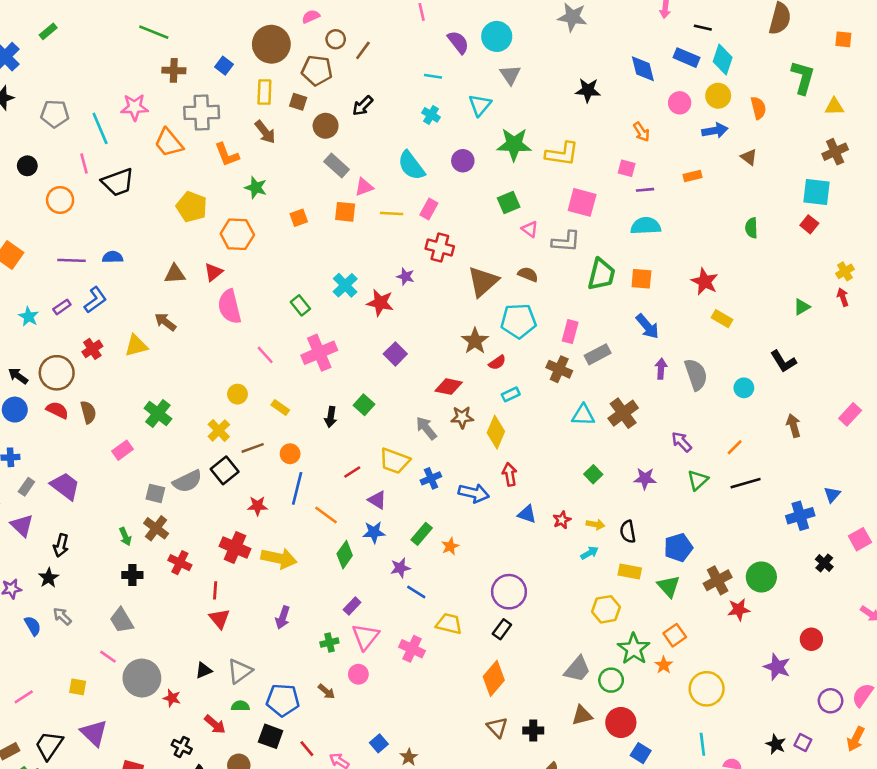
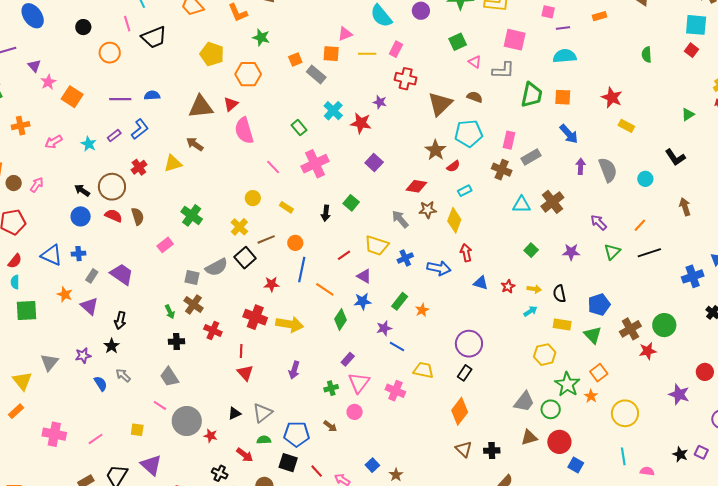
gray rectangle: (337, 166) -> (316, 74), moved
brown triangle: (175, 274) -> (201, 107), size x1.5

